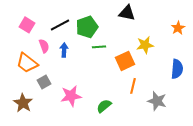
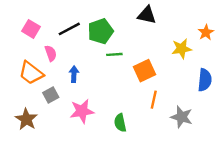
yellow star: (145, 45) -> (182, 49), moved
blue arrow: (64, 50) -> (74, 74), moved
green semicircle: (104, 106) -> (120, 123), turned -63

